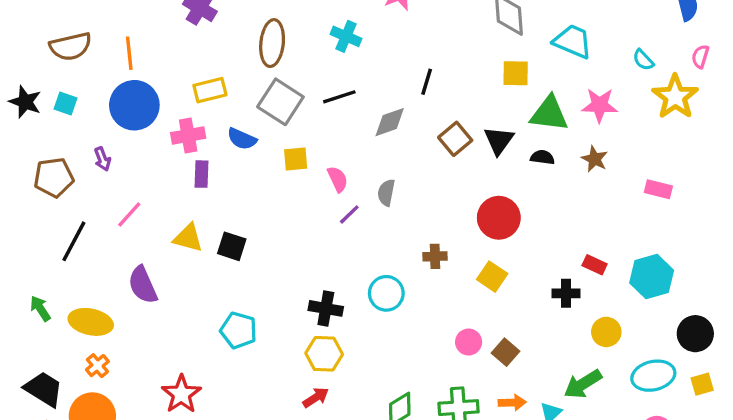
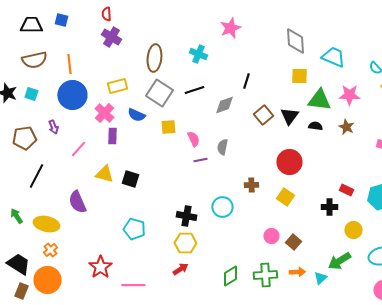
pink cross: (188, 135) -> (104, 113), turned -36
pink line: (129, 214) -> (78, 149), moved
purple line: (349, 214) -> (200, 160), turned 32

